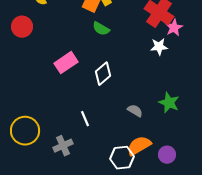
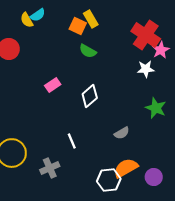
pink rectangle: (66, 63) -> (53, 85), size x0.7
green star: (169, 103) -> (156, 108), moved
gray semicircle: (135, 111) -> (122, 133), turned 119

